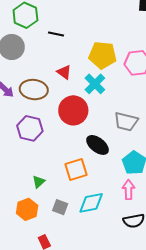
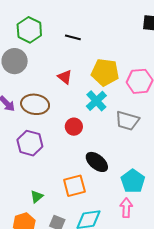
black line: (56, 34) -> (73, 37), moved
red triangle: (64, 72) -> (65, 77), moved
red circle: (73, 110) -> (74, 127), size x0.6
gray trapezoid: (126, 122) -> (127, 121), moved

